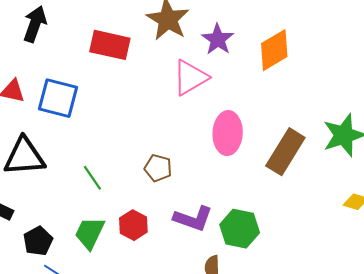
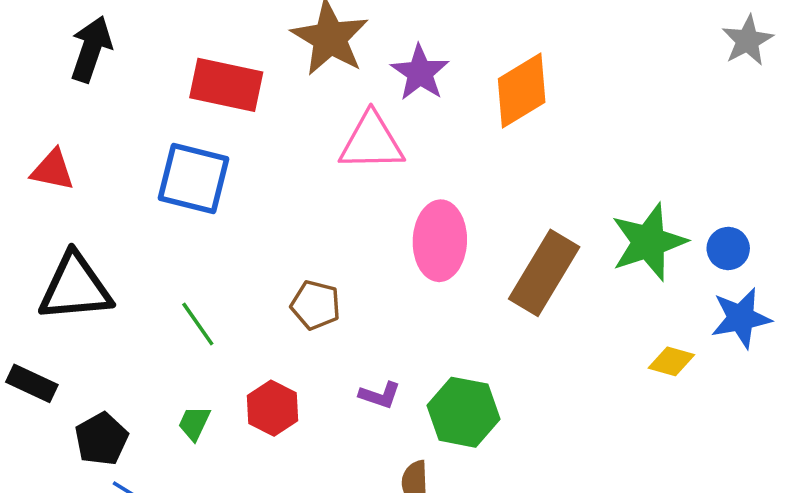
pink triangle: (190, 78) -> (372, 142), turned 30
blue square: (58, 98) -> (194, 178), moved
purple L-shape: (193, 219) -> (380, 395), size x0.6
green trapezoid: (90, 233) -> (194, 423), size x0.6

